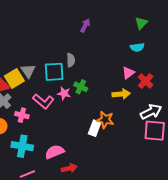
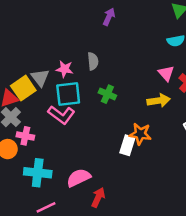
cyan square: (54, 72) -> (68, 94), moved
pink triangle: (128, 73) -> (166, 73), turned -32
pink star: (64, 93) -> (65, 69), moved
pink cross: (22, 115) -> (25, 136), moved
red arrow: (69, 168) -> (98, 197), turned -49

